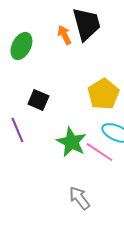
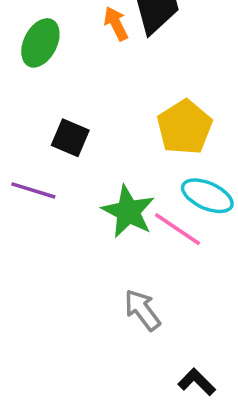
purple line: (17, 130) -> (33, 190), turned -50

